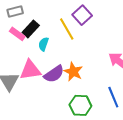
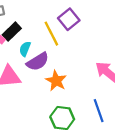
purple semicircle: (54, 74) -> (38, 62), moved

